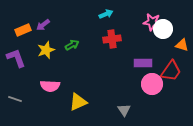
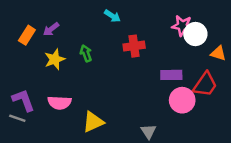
cyan arrow: (106, 14) -> (112, 16), moved, turned 56
orange rectangle: (23, 30) -> (27, 35), turned -35
green arrow: (72, 45) -> (86, 53), turned -80
purple L-shape: (16, 58) -> (23, 100), moved

